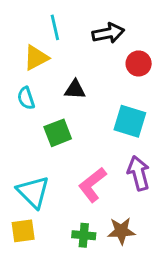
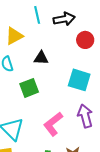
cyan line: (55, 27) -> (37, 15), moved

